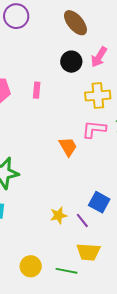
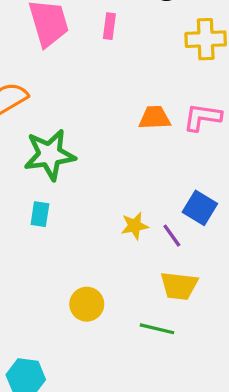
pink L-shape: (94, 129) -> (202, 117), moved
orange trapezoid: (68, 147) -> (155, 118), turned -65
green line: (66, 271) -> (157, 329), moved

